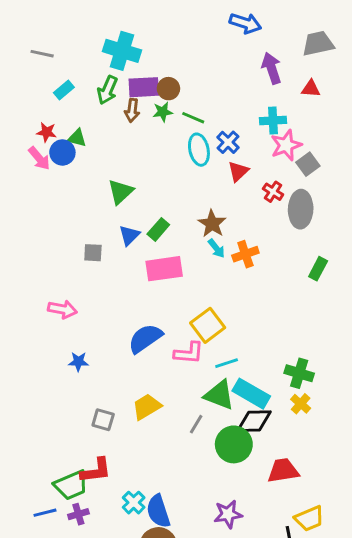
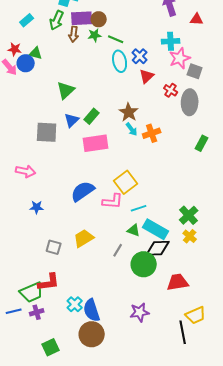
gray square: (308, 164) -> (195, 71), turned -35
gray square: (93, 253) -> (47, 132), size x1.6
green cross: (299, 373) -> (189, 215), turned 30
green triangle: (219, 395) -> (134, 230), size x0.6

